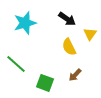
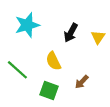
black arrow: (67, 19) -> (71, 33), moved, turned 84
yellow semicircle: (69, 47) -> (53, 61), moved

